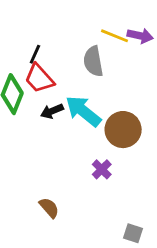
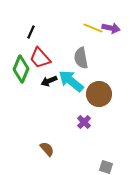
black line: (35, 54) -> (31, 32), moved
gray semicircle: (93, 61) -> (81, 58), moved

